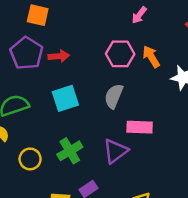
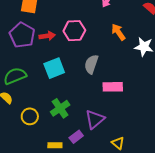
pink hexagon: (120, 54) -> (74, 31), moved
purple triangle: (115, 151) -> (95, 119), moved

